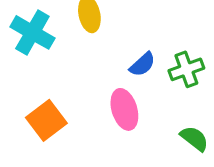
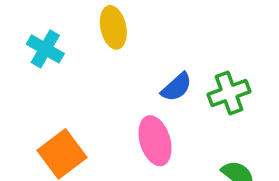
cyan cross: (32, 32) -> (45, 49), size x0.7

